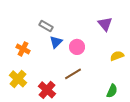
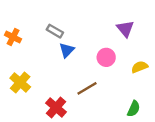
pink circle: (77, 47) -> (106, 57), moved
orange cross: (23, 49) -> (13, 37), moved
yellow cross: (18, 79) -> (20, 82), moved

